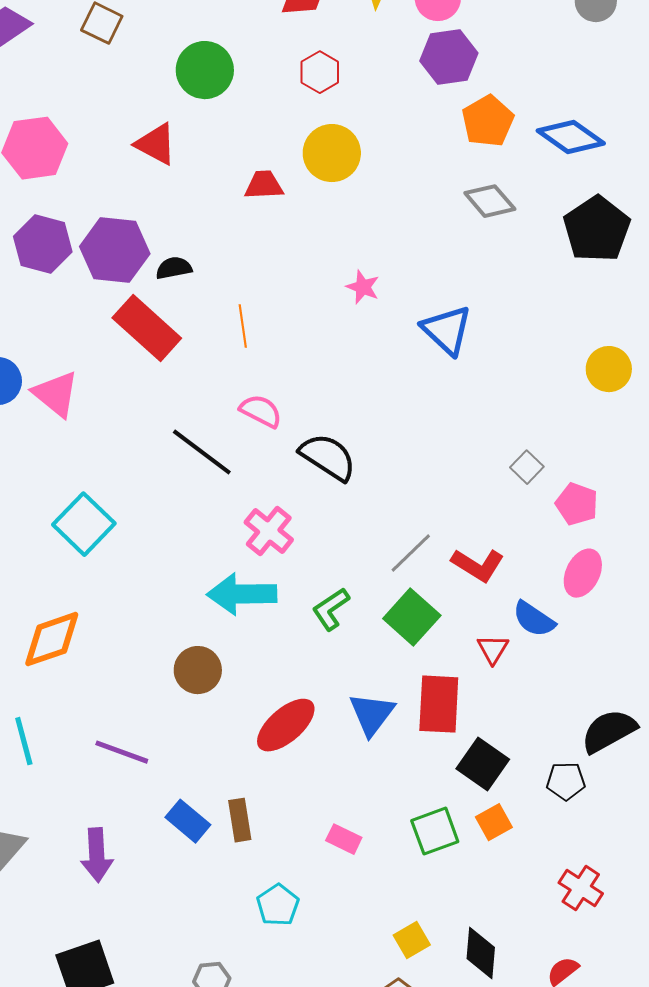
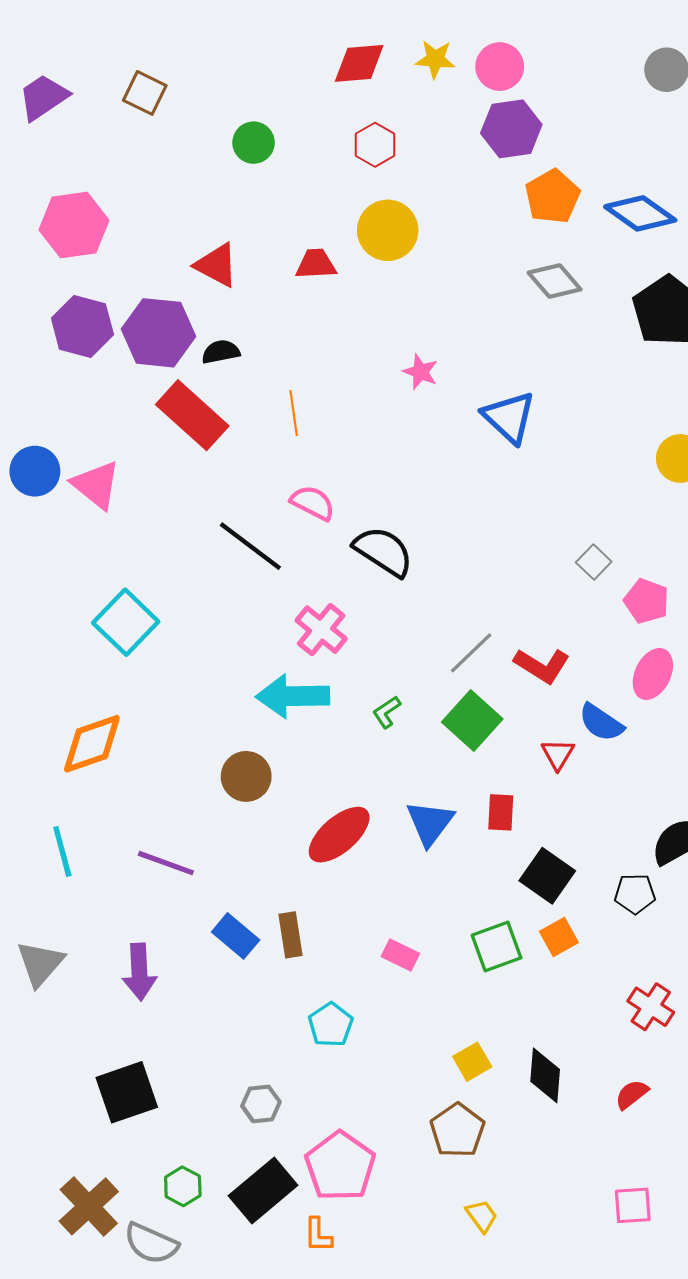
green circle: (205, 70) -> (254, 143), size x0.7
red triangle: (156, 144) -> (217, 265), moved
green L-shape: (331, 609) -> (387, 712), size x0.7
red rectangle: (439, 704) -> (501, 812), size x0.6

